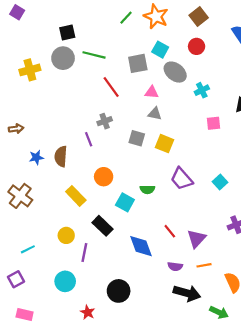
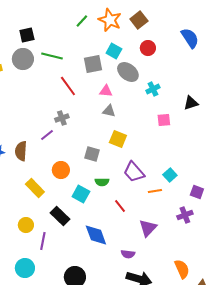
brown square: (199, 16) -> (139, 20), moved
gray square: (137, 138) -> (92, 154), moved
purple line: (89, 139) -> (47, 135), turned 72
red line: (170, 231) -> (120, 206), moved
orange line: (204, 265) -> (155, 191), moved

